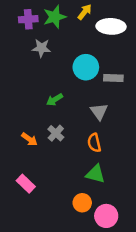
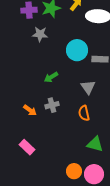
gray cross: (56, 133) -> (52, 105), turned 32
green triangle: (95, 174) -> (95, 144), moved
orange circle: (82, 203) -> (74, 171), moved

